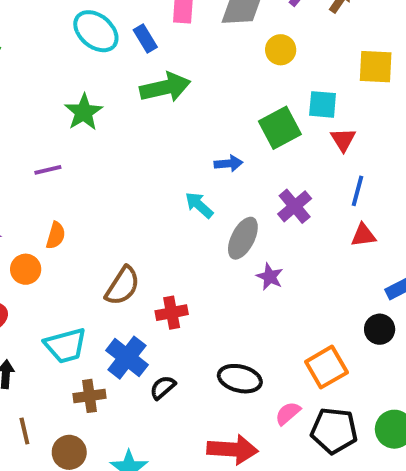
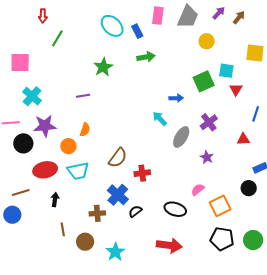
green arrow: (165, 87) -> (146, 57), size x0.7
blue line: (357, 191) -> (256, 114), moved
purple star: (270, 277) -> (207, 157), moved
cyan trapezoid: (66, 346) -> (78, 171), moved
pink semicircle: (288, 413) -> (198, 190), moved

